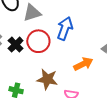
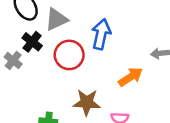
black cross: (16, 45) -> (32, 42), moved

